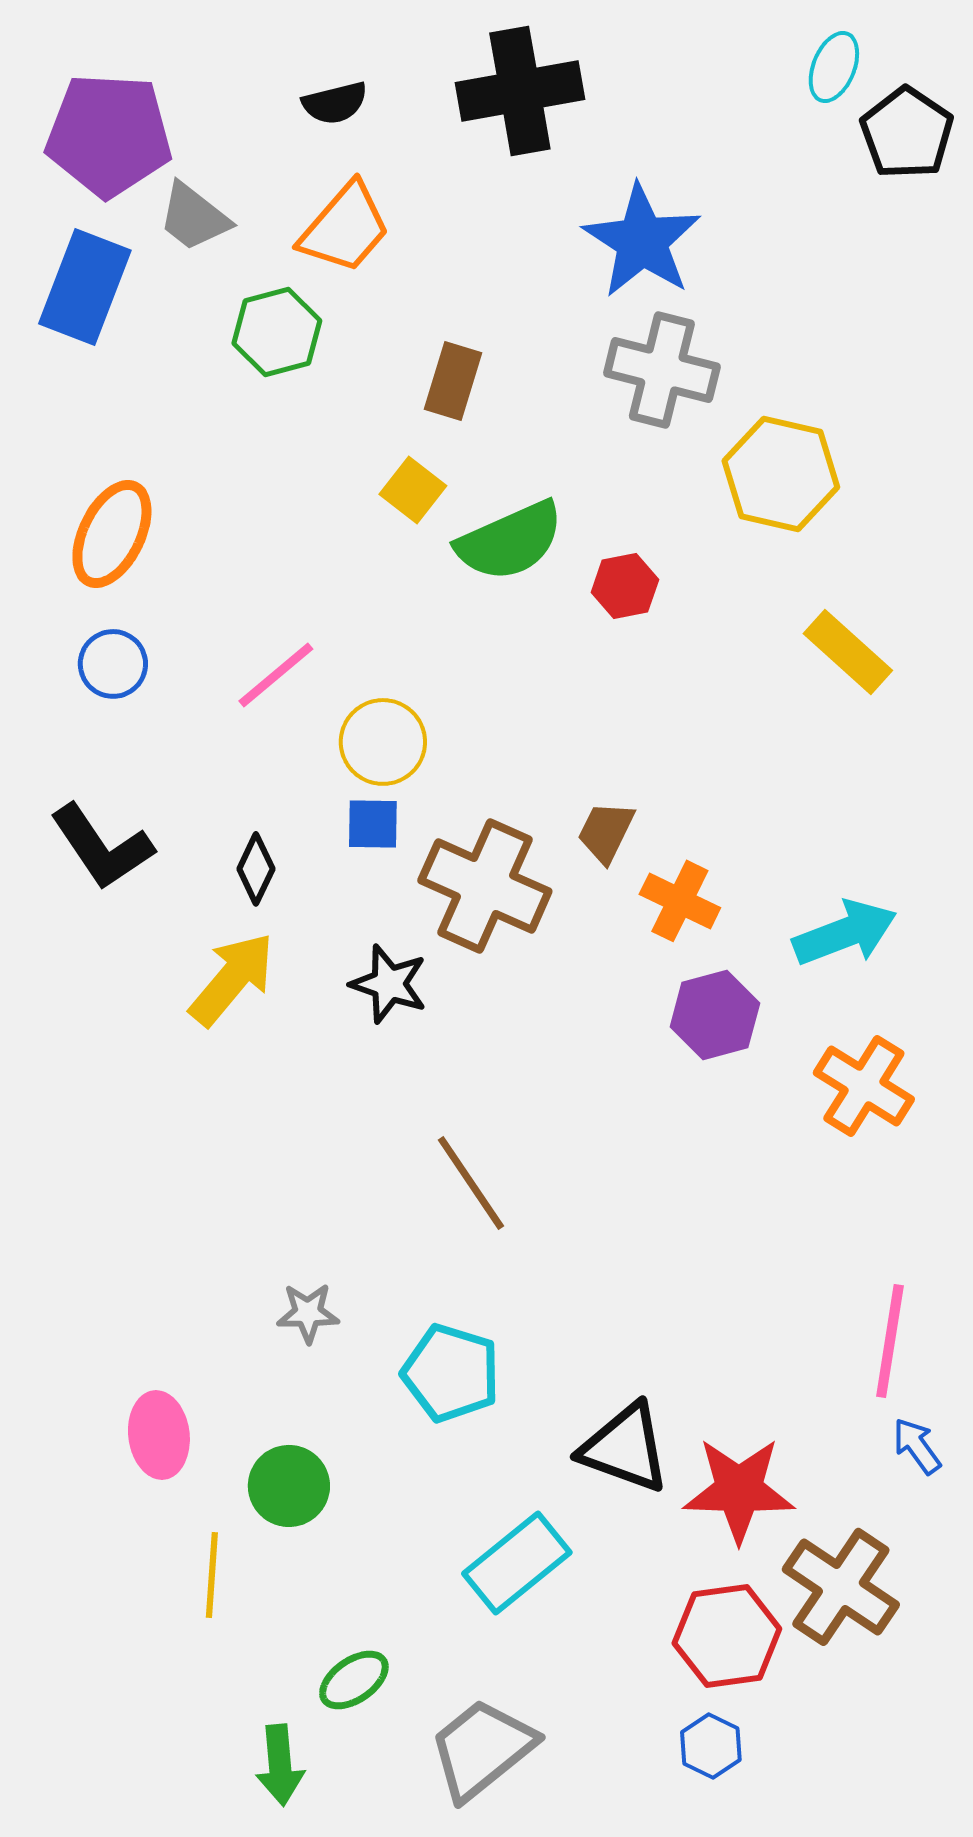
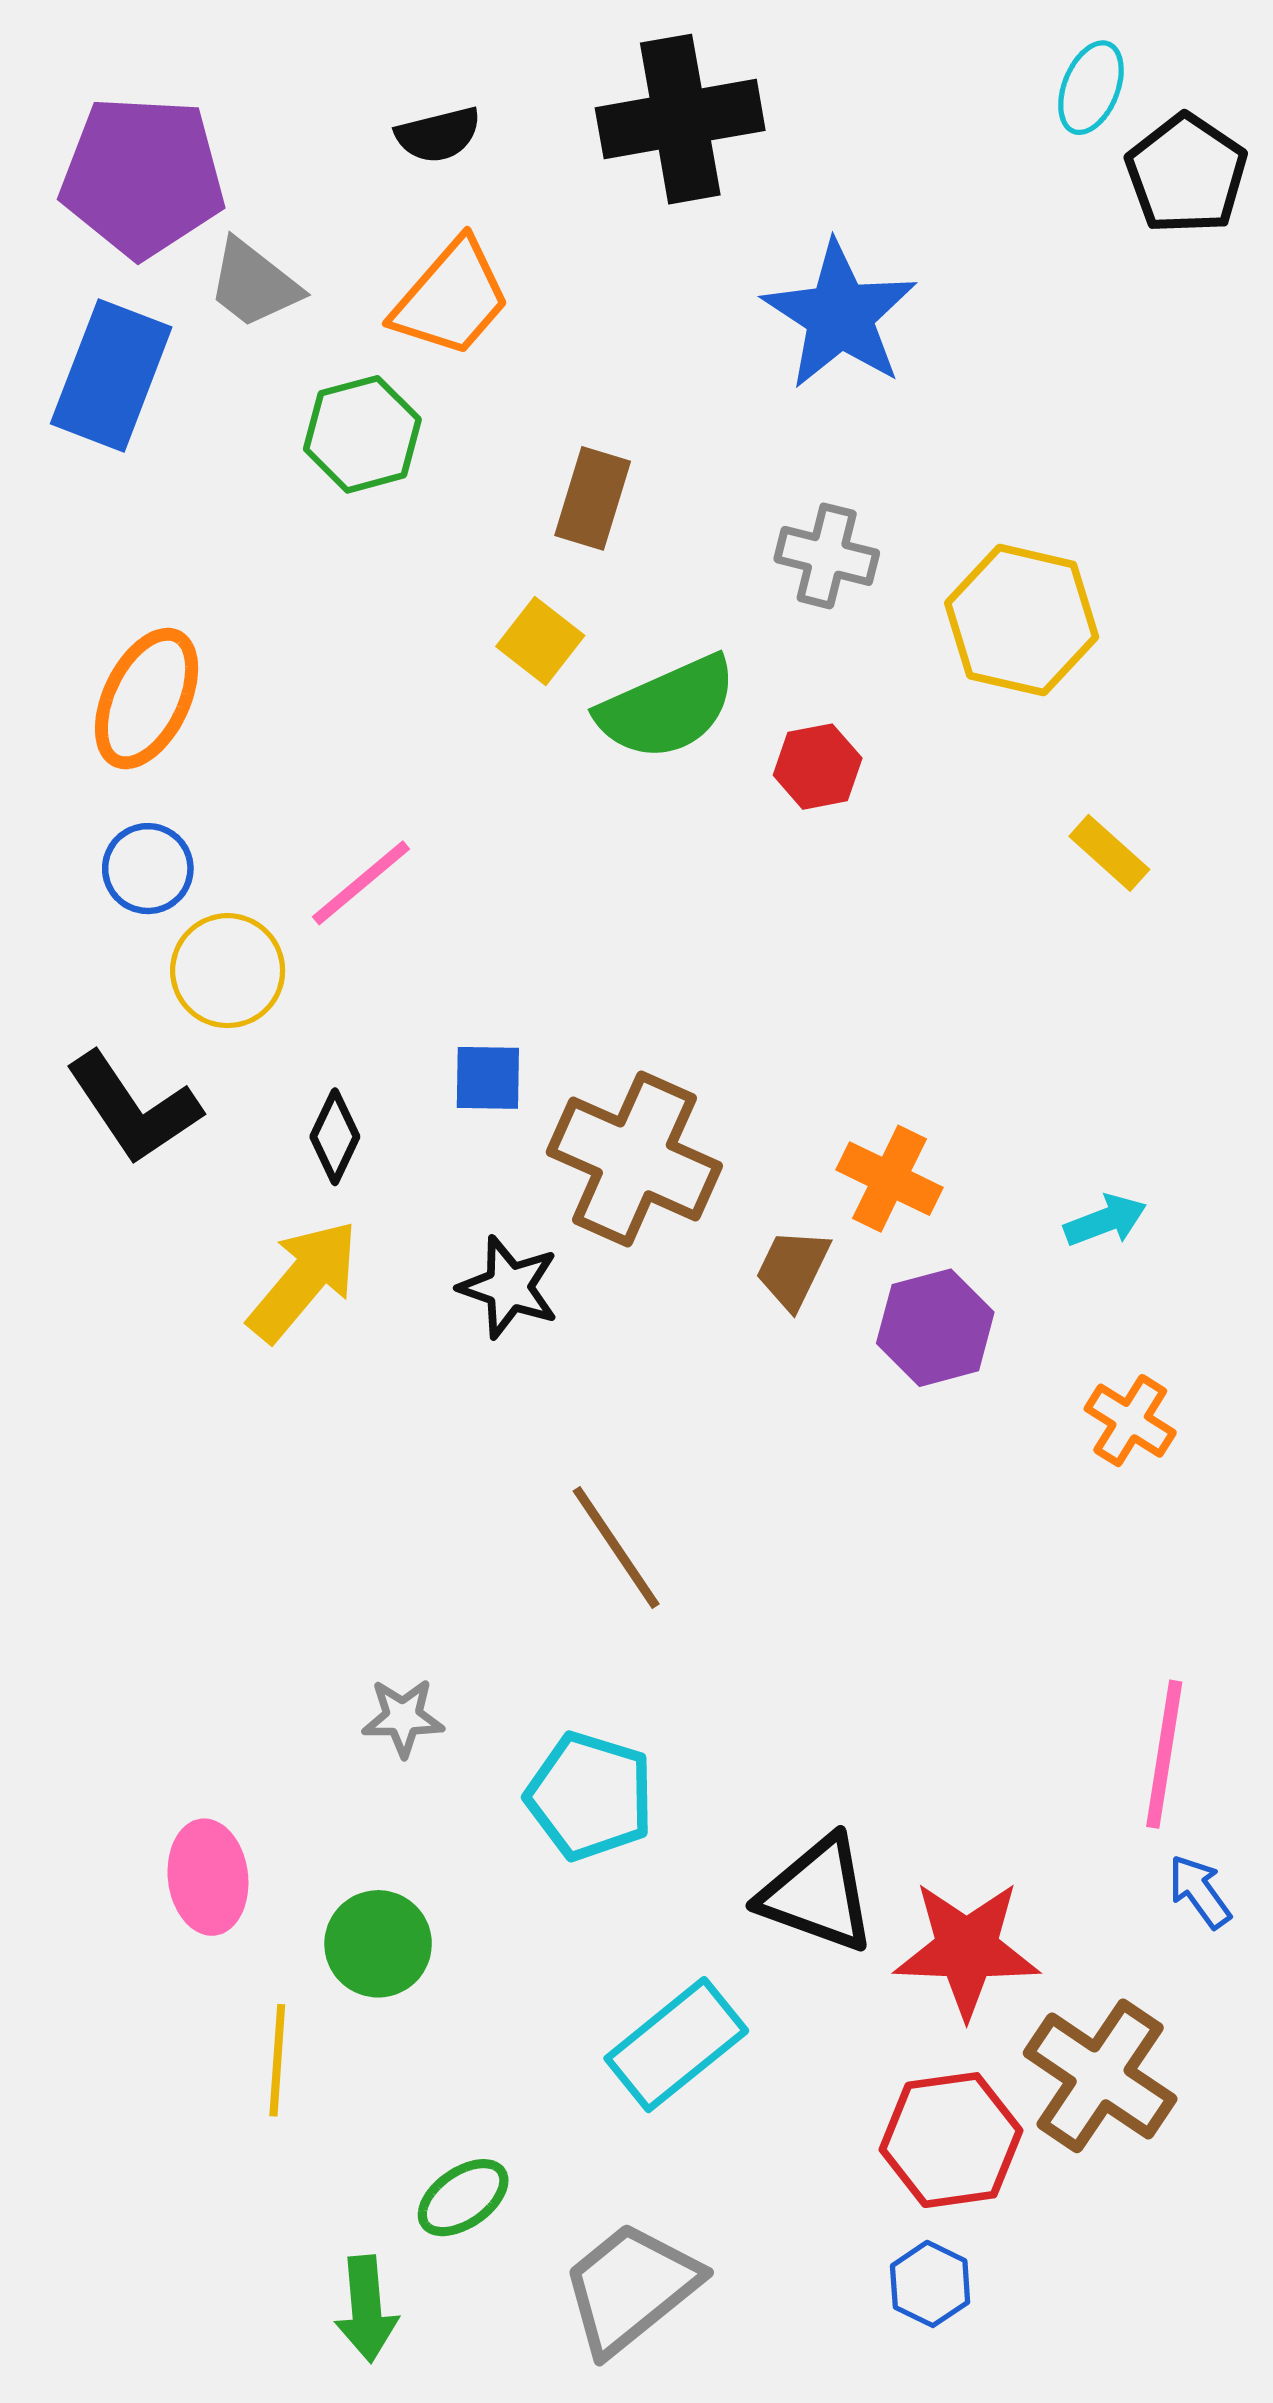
gray cross: (662, 370) -> (827, 556), moved, size x0.7
yellow rectangle: (848, 652) -> (1109, 853), size x0.7
yellow circle: (383, 742) -> (228, 971), moved
brown trapezoid: (606, 832) -> (793, 1269), moved
cyan arrow: (845, 933) -> (1105, 1220), size x0.6
orange cross: (864, 1086) -> (1130, 1421), size x0.7

